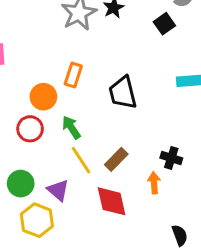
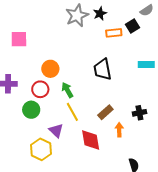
orange rectangle: (73, 75) -> (114, 33), moved, turned 63
black cross: (171, 158) -> (139, 113), moved, turned -32
brown rectangle: (116, 159) -> (105, 112), moved
green circle: (21, 184) -> (31, 110), moved

